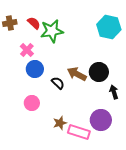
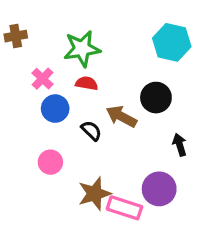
red semicircle: (34, 23) -> (87, 83), moved, turned -32
black circle: (99, 72) -> (156, 98), moved
brown star: (60, 123) -> (95, 194), size x1.5

